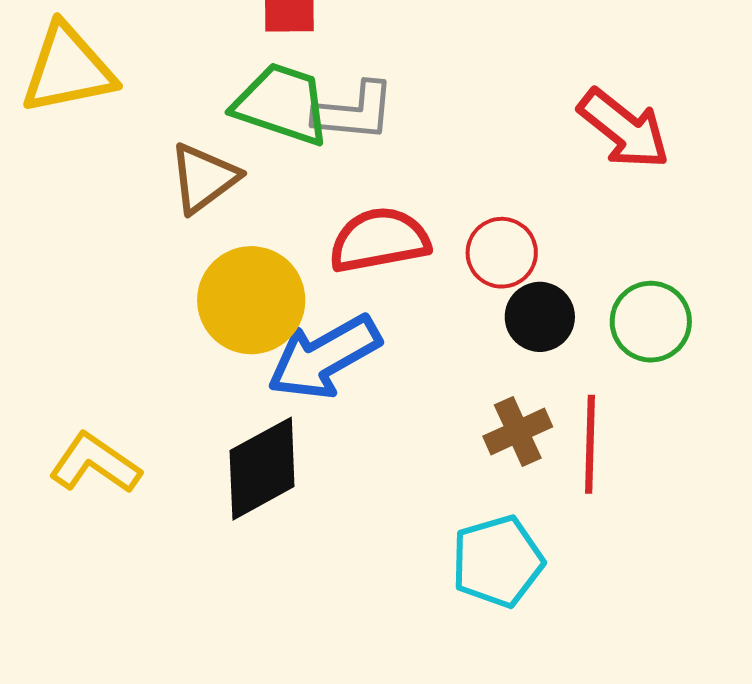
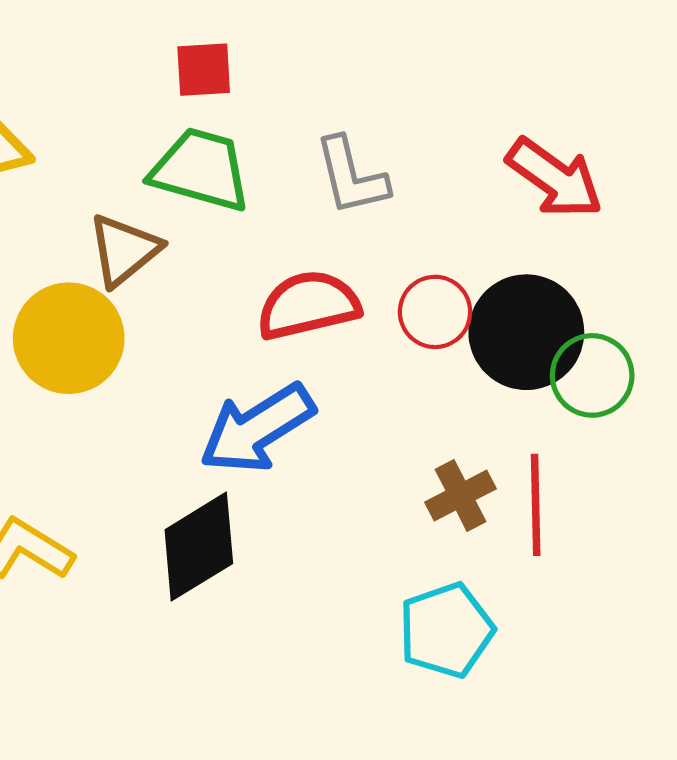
gray L-shape: (354, 112) -> (351, 176), moved, turned 74
yellow circle: (251, 300) -> (69, 338), moved
black circle: (540, 317) -> (526, 332), moved, size x1.6

